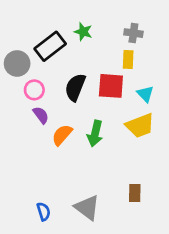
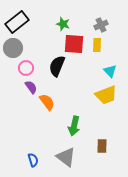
gray cross: (133, 33) -> (101, 25), turned -32
black rectangle: (50, 46) -> (17, 22), moved
red square: (111, 86) -> (74, 44), moved
green arrow: (95, 134) -> (74, 126), moved
orange semicircle: (62, 135) -> (47, 102), turned 102

